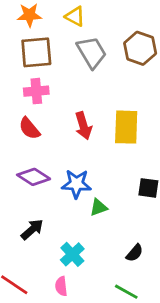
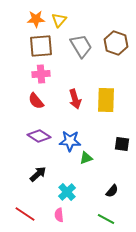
yellow triangle: (75, 16) -> (59, 20), moved, turned 42

